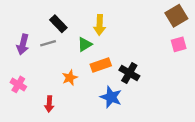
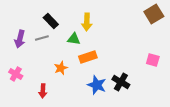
green triangle: (85, 44) -> (74, 39), turned 40
pink square: (179, 44) -> (153, 60), moved, turned 32
black cross: (129, 73) -> (121, 82), moved

